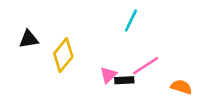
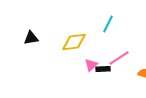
yellow diamond: (63, 55) -> (74, 42), moved, turned 45

